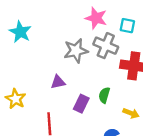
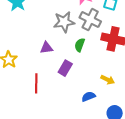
green semicircle: (104, 95) -> (80, 45), moved

